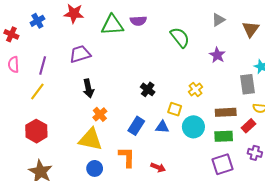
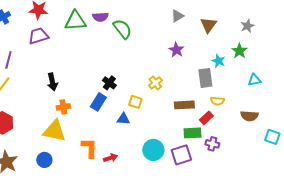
green semicircle: (180, 37) -> (122, 29), moved
purple trapezoid: (80, 54) -> (38, 36), moved
orange cross: (100, 114) -> (63, 107), turned 32
blue rectangle: (136, 126) -> (98, 102), moved
cyan circle: (193, 127) -> (153, 150), moved
green rectangle: (224, 136) -> (192, 133), moved
red arrow: (158, 167) -> (110, 158), moved, turned -40
blue circle: (95, 168) -> (44, 160), moved

